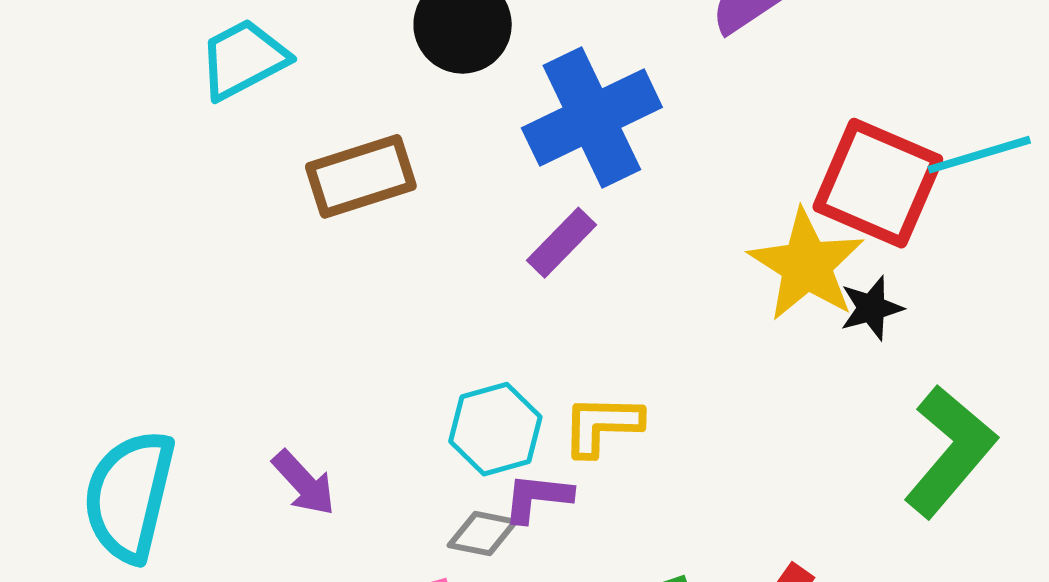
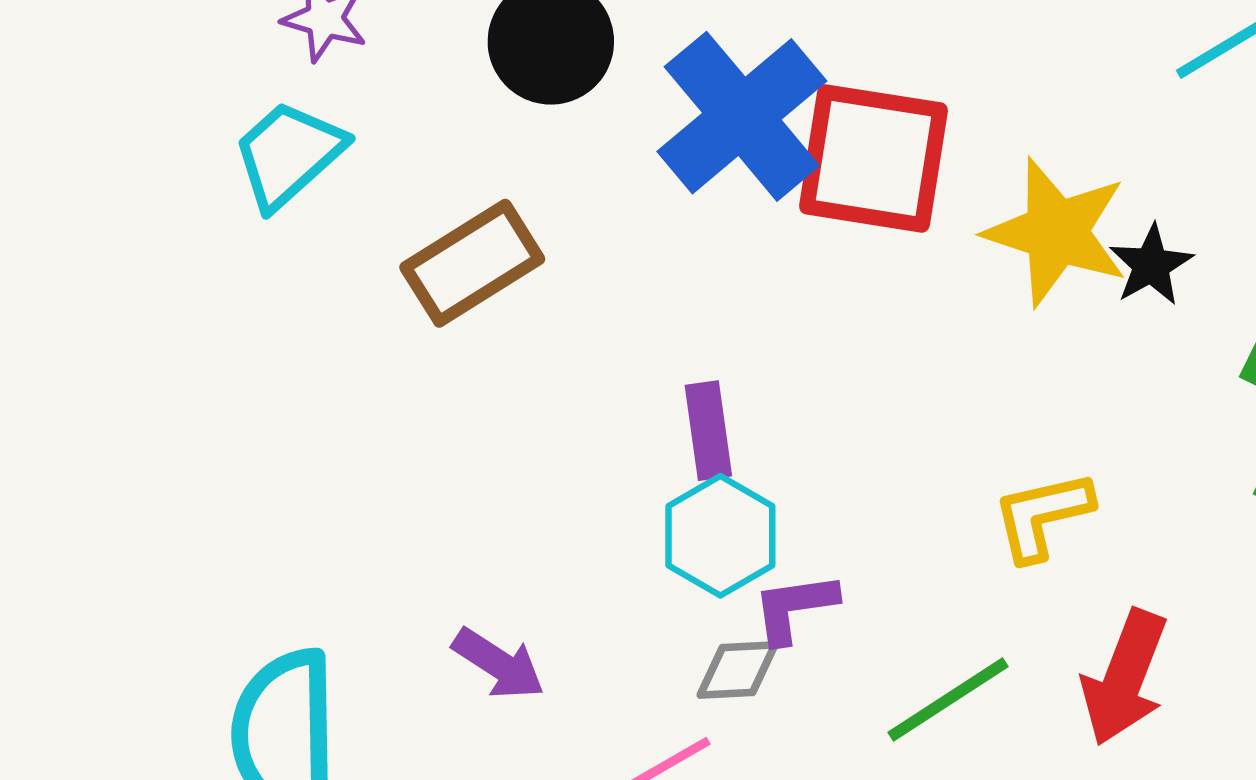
red square: (878, 183) -> (873, 158), moved
purple rectangle: (561, 243) -> (708, 431), moved, turned -38
yellow L-shape: (602, 425) -> (1042, 516), moved

